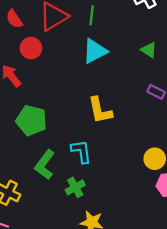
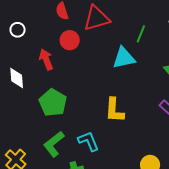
green line: (92, 15) -> (141, 34), moved
cyan L-shape: (81, 151) -> (88, 141), turned -30

